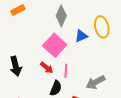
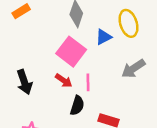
gray arrow: (95, 82) -> (133, 69), moved

